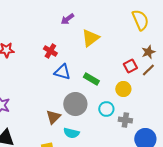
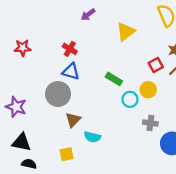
yellow triangle: (90, 38) -> (126, 32), moved
blue triangle: (62, 72) -> (71, 71), moved
gray circle: (75, 104) -> (58, 94), moved
cyan circle: (106, 109) -> (130, 99), moved

